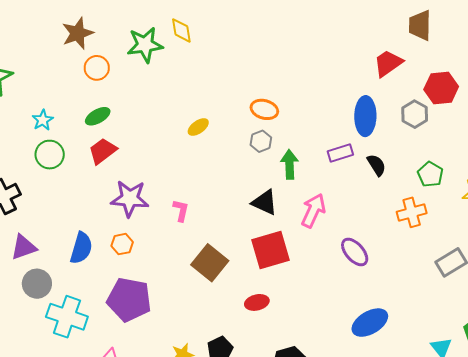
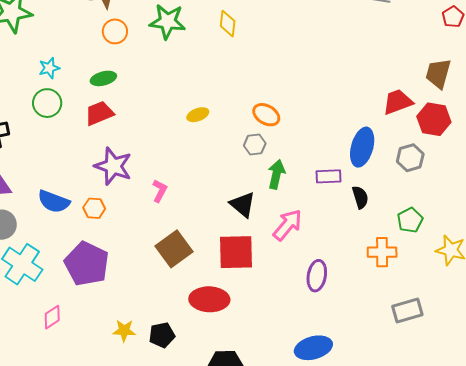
yellow diamond: (181, 30) -> (228, 24), moved
red hexagon: (441, 88) -> (434, 119), moved
blue semicircle: (81, 248) -> (54, 201), turned 80
purple ellipse: (355, 252) -> (317, 276), turned 36
red ellipse: (257, 302) -> (209, 299), size x1.6

